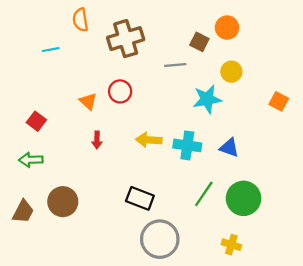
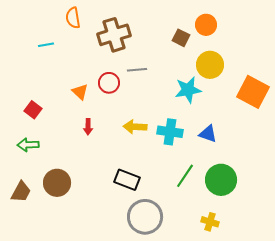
gray line: (175, 65) -> (137, 70), moved
yellow circle: (231, 72) -> (210, 65), size x1.4
orange square: (279, 101) -> (253, 92), size x1.8

